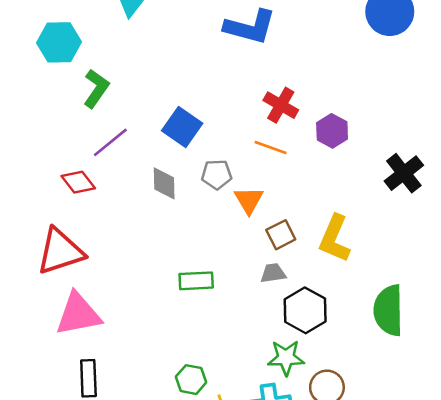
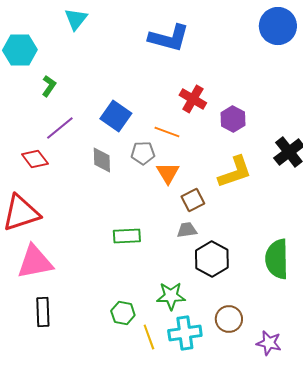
green L-shape: (96, 89) -> (49, 86), size x0.7
orange line: (271, 147) -> (167, 132), moved
yellow L-shape: (335, 239) -> (235, 172), moved, turned -132
green star: (286, 358) -> (171, 296), moved

